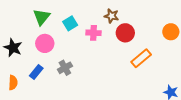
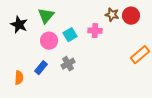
cyan square: (70, 23) -> (70, 35), moved
red circle: (125, 33) -> (131, 16), moved
black star: (13, 48) -> (19, 25), moved

